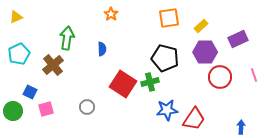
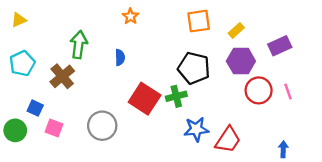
pink line: (254, 75) -> (288, 92), moved
gray circle: (87, 107) -> (102, 126), size x1.6
pink square: (46, 109) -> (54, 128), turned 35

